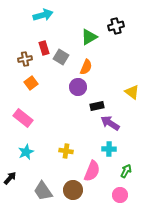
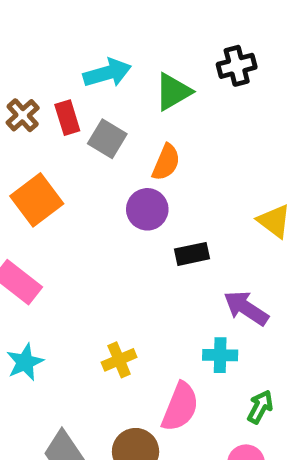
cyan arrow: (43, 15) -> (107, 73), moved
brown cross: (25, 59) -> (23, 115), moved, turned -32
orange square: (31, 83) -> (37, 200), size x1.5
purple arrow: (110, 123) -> (246, 308), moved
yellow cross: (66, 151) -> (119, 360), turned -32

